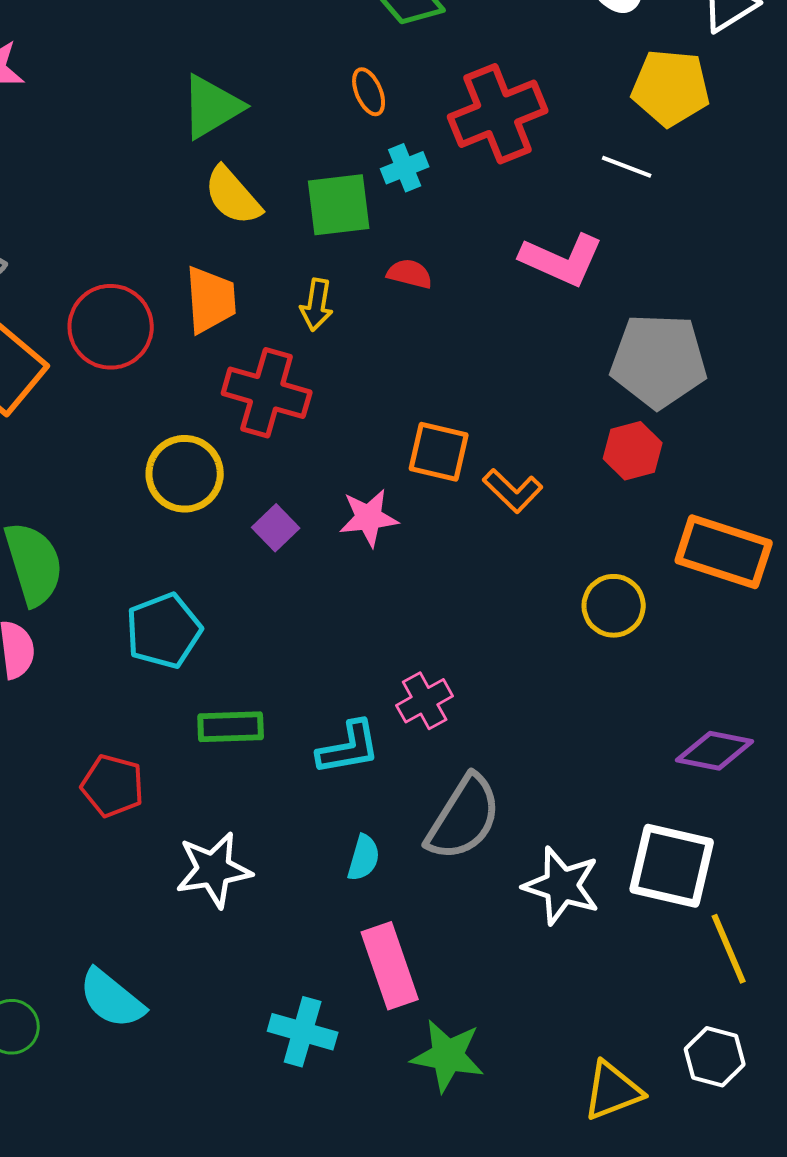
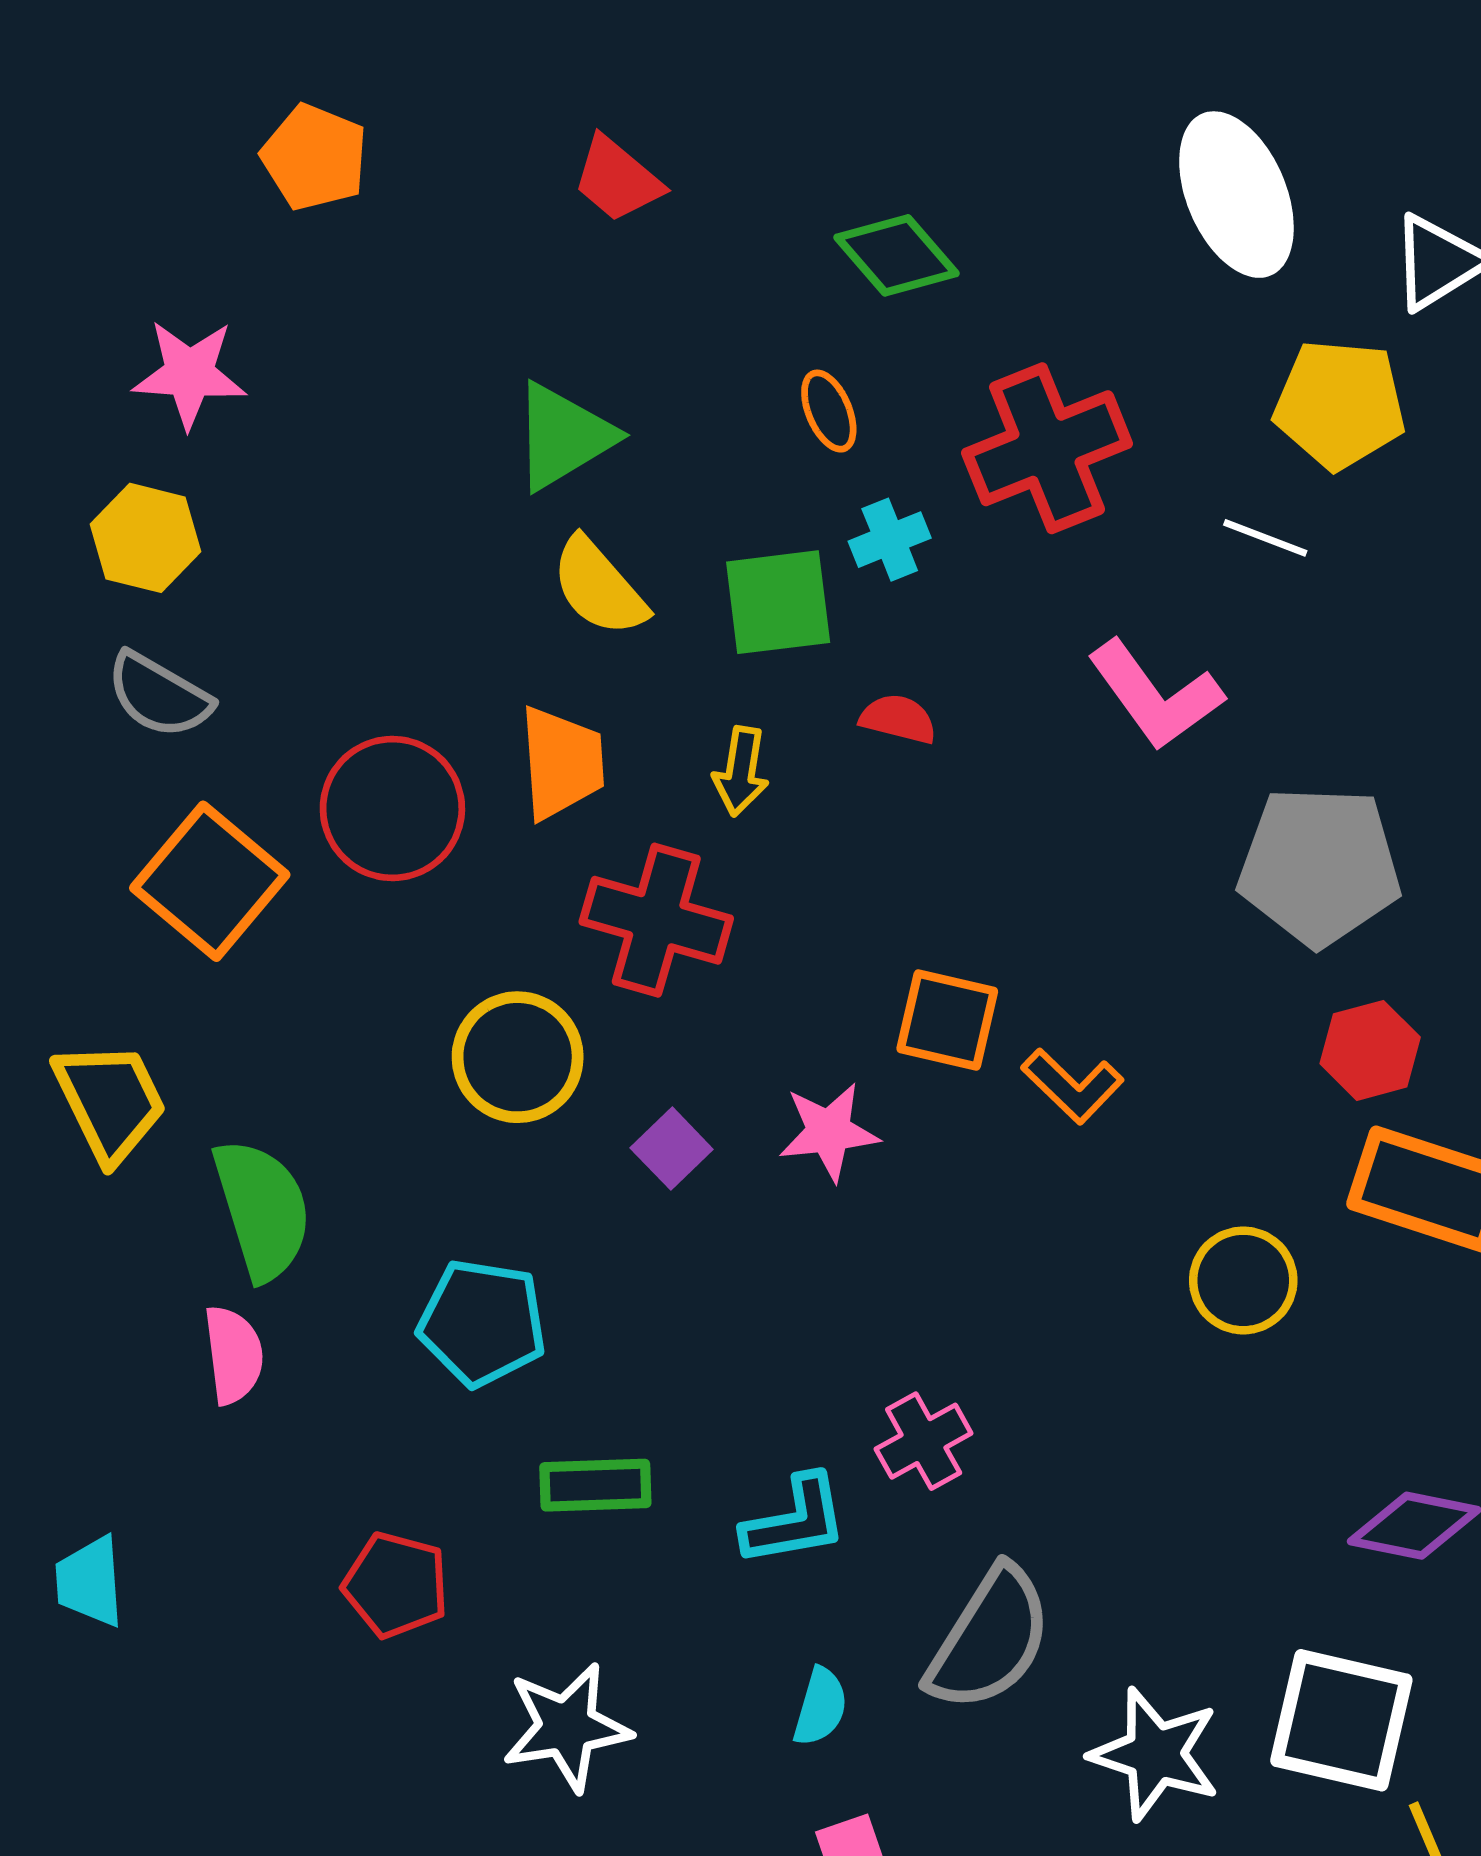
pink L-shape: (562, 260) -> (1155, 695), turned 30
red hexagon: (633, 451) -> (1370, 1050), moved
cyan pentagon: (164, 631) -> (482, 1323), turned 30

